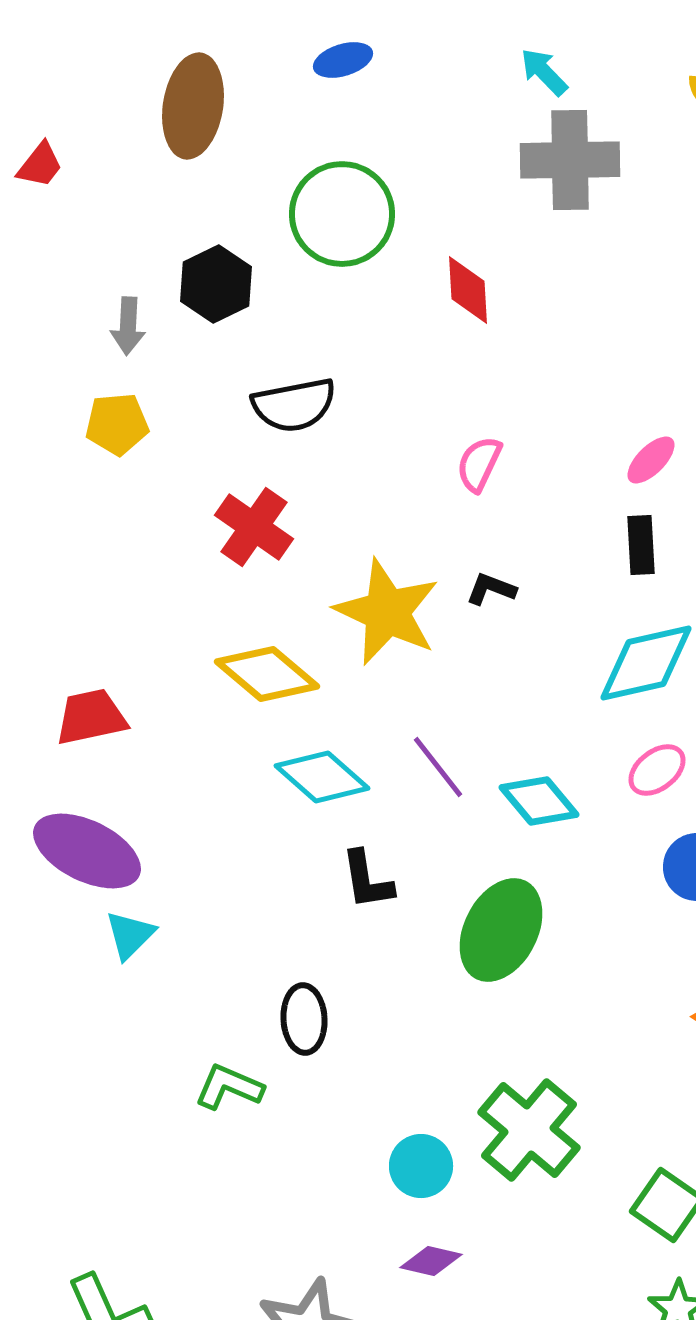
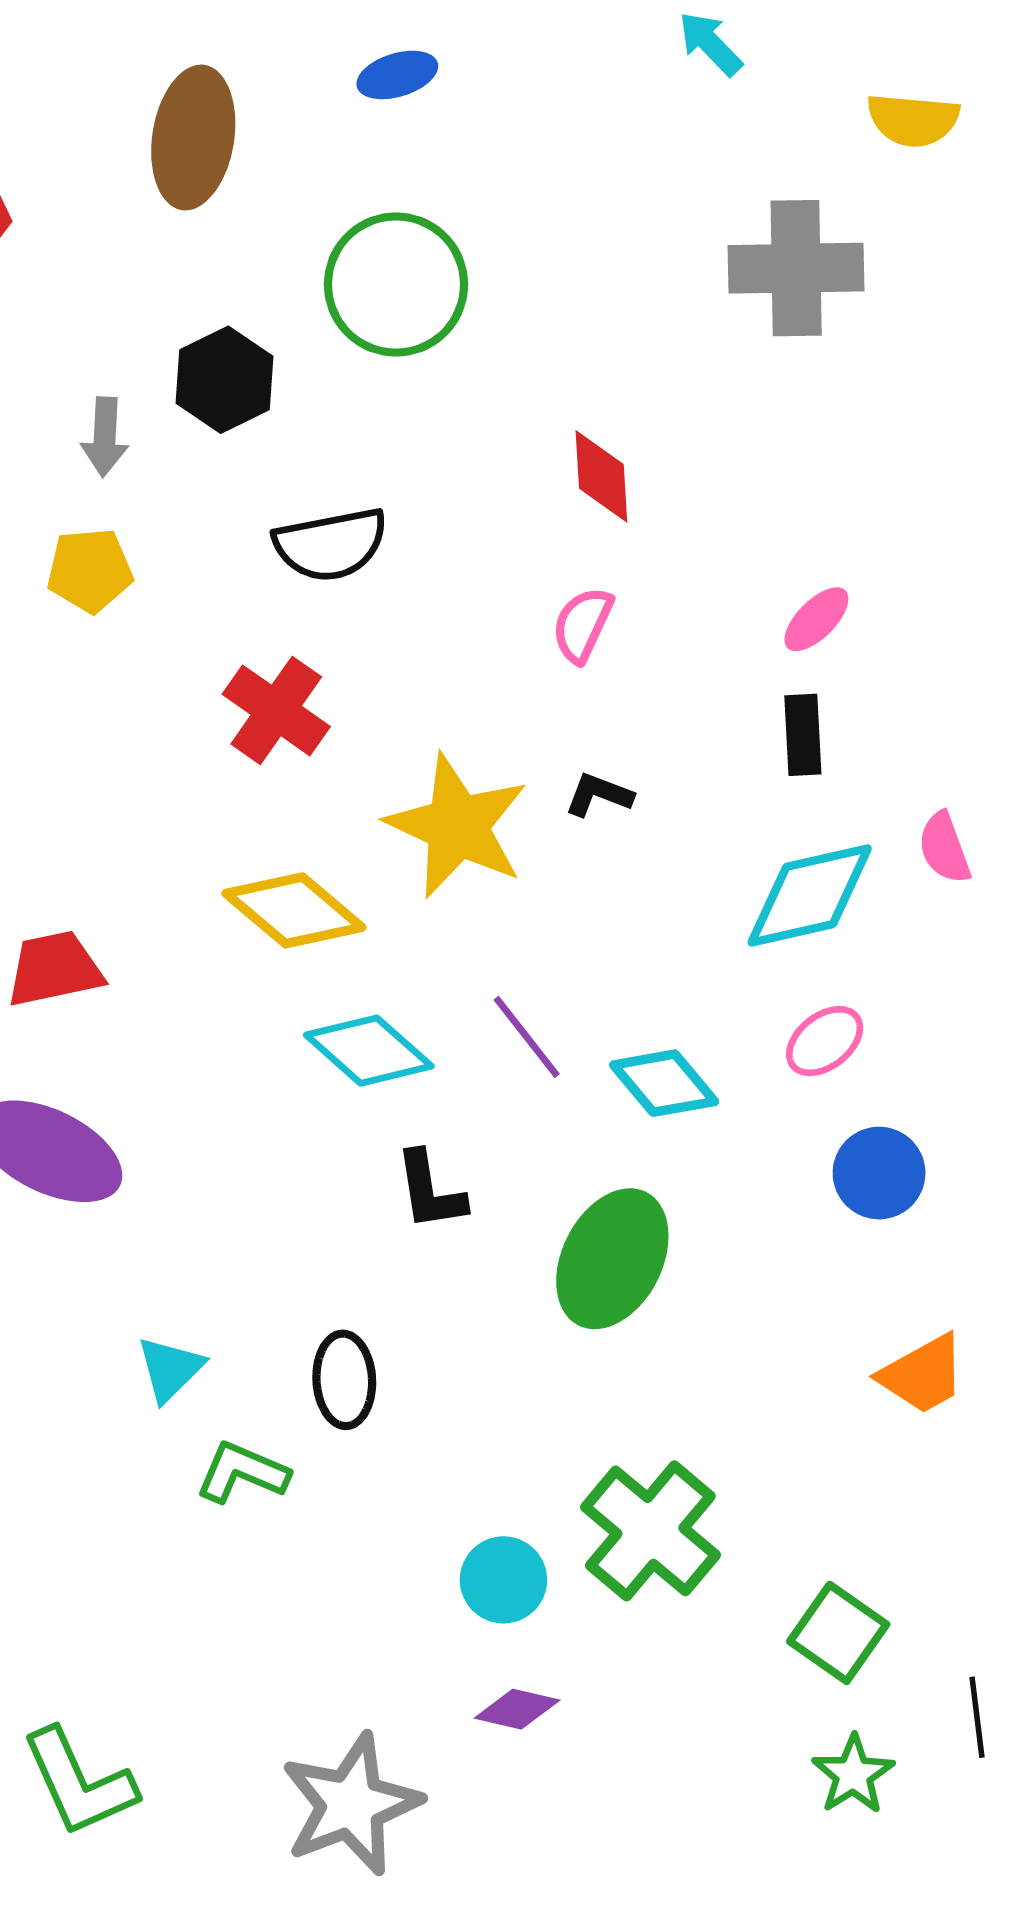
cyan arrow: (544, 72) -> (710, 44), moved
gray cross: (570, 160) -> (796, 268), moved
red diamond: (468, 290) -> (601, 476), moved
cyan triangle: (130, 935) -> (170, 1369), moved

